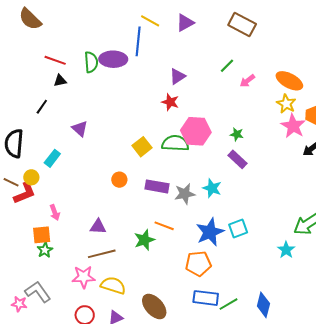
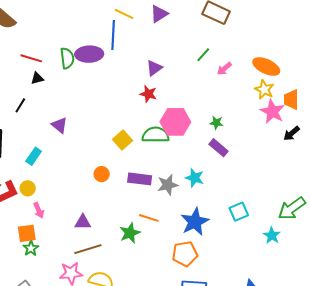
yellow circle: (31, 177) -> (28, 188), moved
cyan square: (238, 228) -> (239, 212), moved

